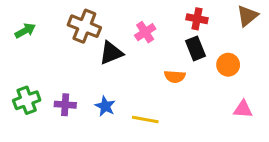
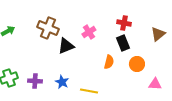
brown triangle: (247, 16) -> (158, 34), moved
orange circle: (228, 65) -> (137, 64), moved
orange semicircle: (175, 77) -> (109, 62), turned -80

